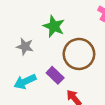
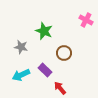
brown circle: (79, 54) -> (64, 53), size x0.6

